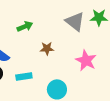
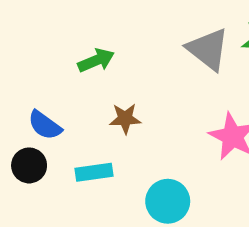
brown star: (47, 48) -> (125, 119), moved

